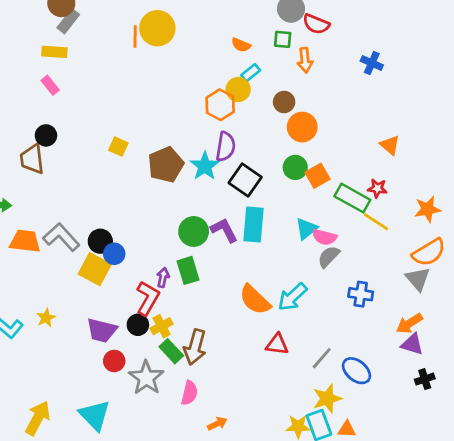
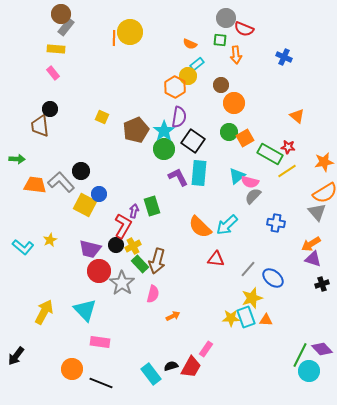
yellow line: (376, 222) -> (287, 171), turned -66
green circle: (194, 231) -> (164, 149), moved
black circle: (100, 241) -> (81, 171), moved
red circle: (114, 361) -> (99, 271), size x1.5

